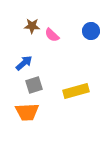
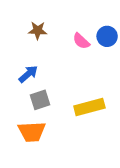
pink semicircle: (52, 35) -> (81, 41), moved

